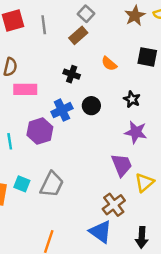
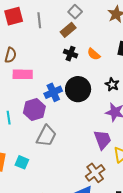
black cross: (72, 74) -> (70, 54), moved
black circle: (91, 106) -> (78, 89), size x1.6
cyan square: (22, 184) -> (22, 162), moved
gray trapezoid: (52, 184) -> (46, 136), moved

